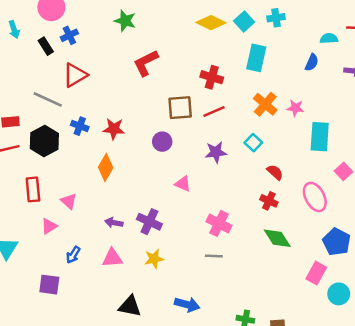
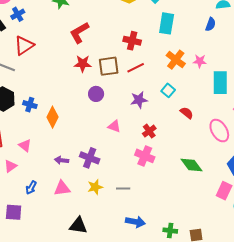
blue cross: (80, 126) -> (30, 105), moved
red star: (114, 129) -> (83, 64), moved
red cross: (269, 201) -> (149, 131), moved, turned 32
gray line: (214, 256) -> (123, 189), moved
blue arrow: (187, 305) -> (135, 222), moved

